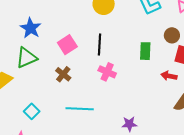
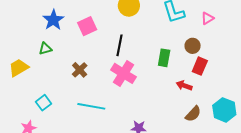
pink square: (67, 45) -> (87, 26), moved
green triangle: (26, 58) -> (45, 49), size x0.6
pink cross: (107, 72) -> (124, 73), size x1.4

